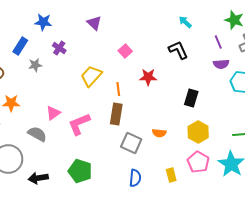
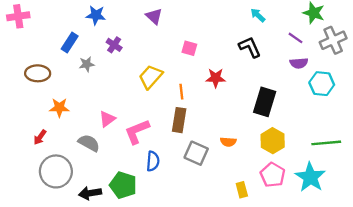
purple line: (218, 42) -> (295, 38), turned -32
pink square: (125, 51) -> (189, 48), turned -32
black rectangle: (191, 98) -> (265, 102), size x1.4
green pentagon: (80, 171) -> (123, 185), moved
blue semicircle: (135, 178) -> (153, 161), moved

